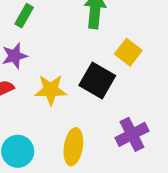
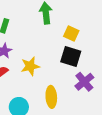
black square: (97, 81) -> (71, 57), moved

